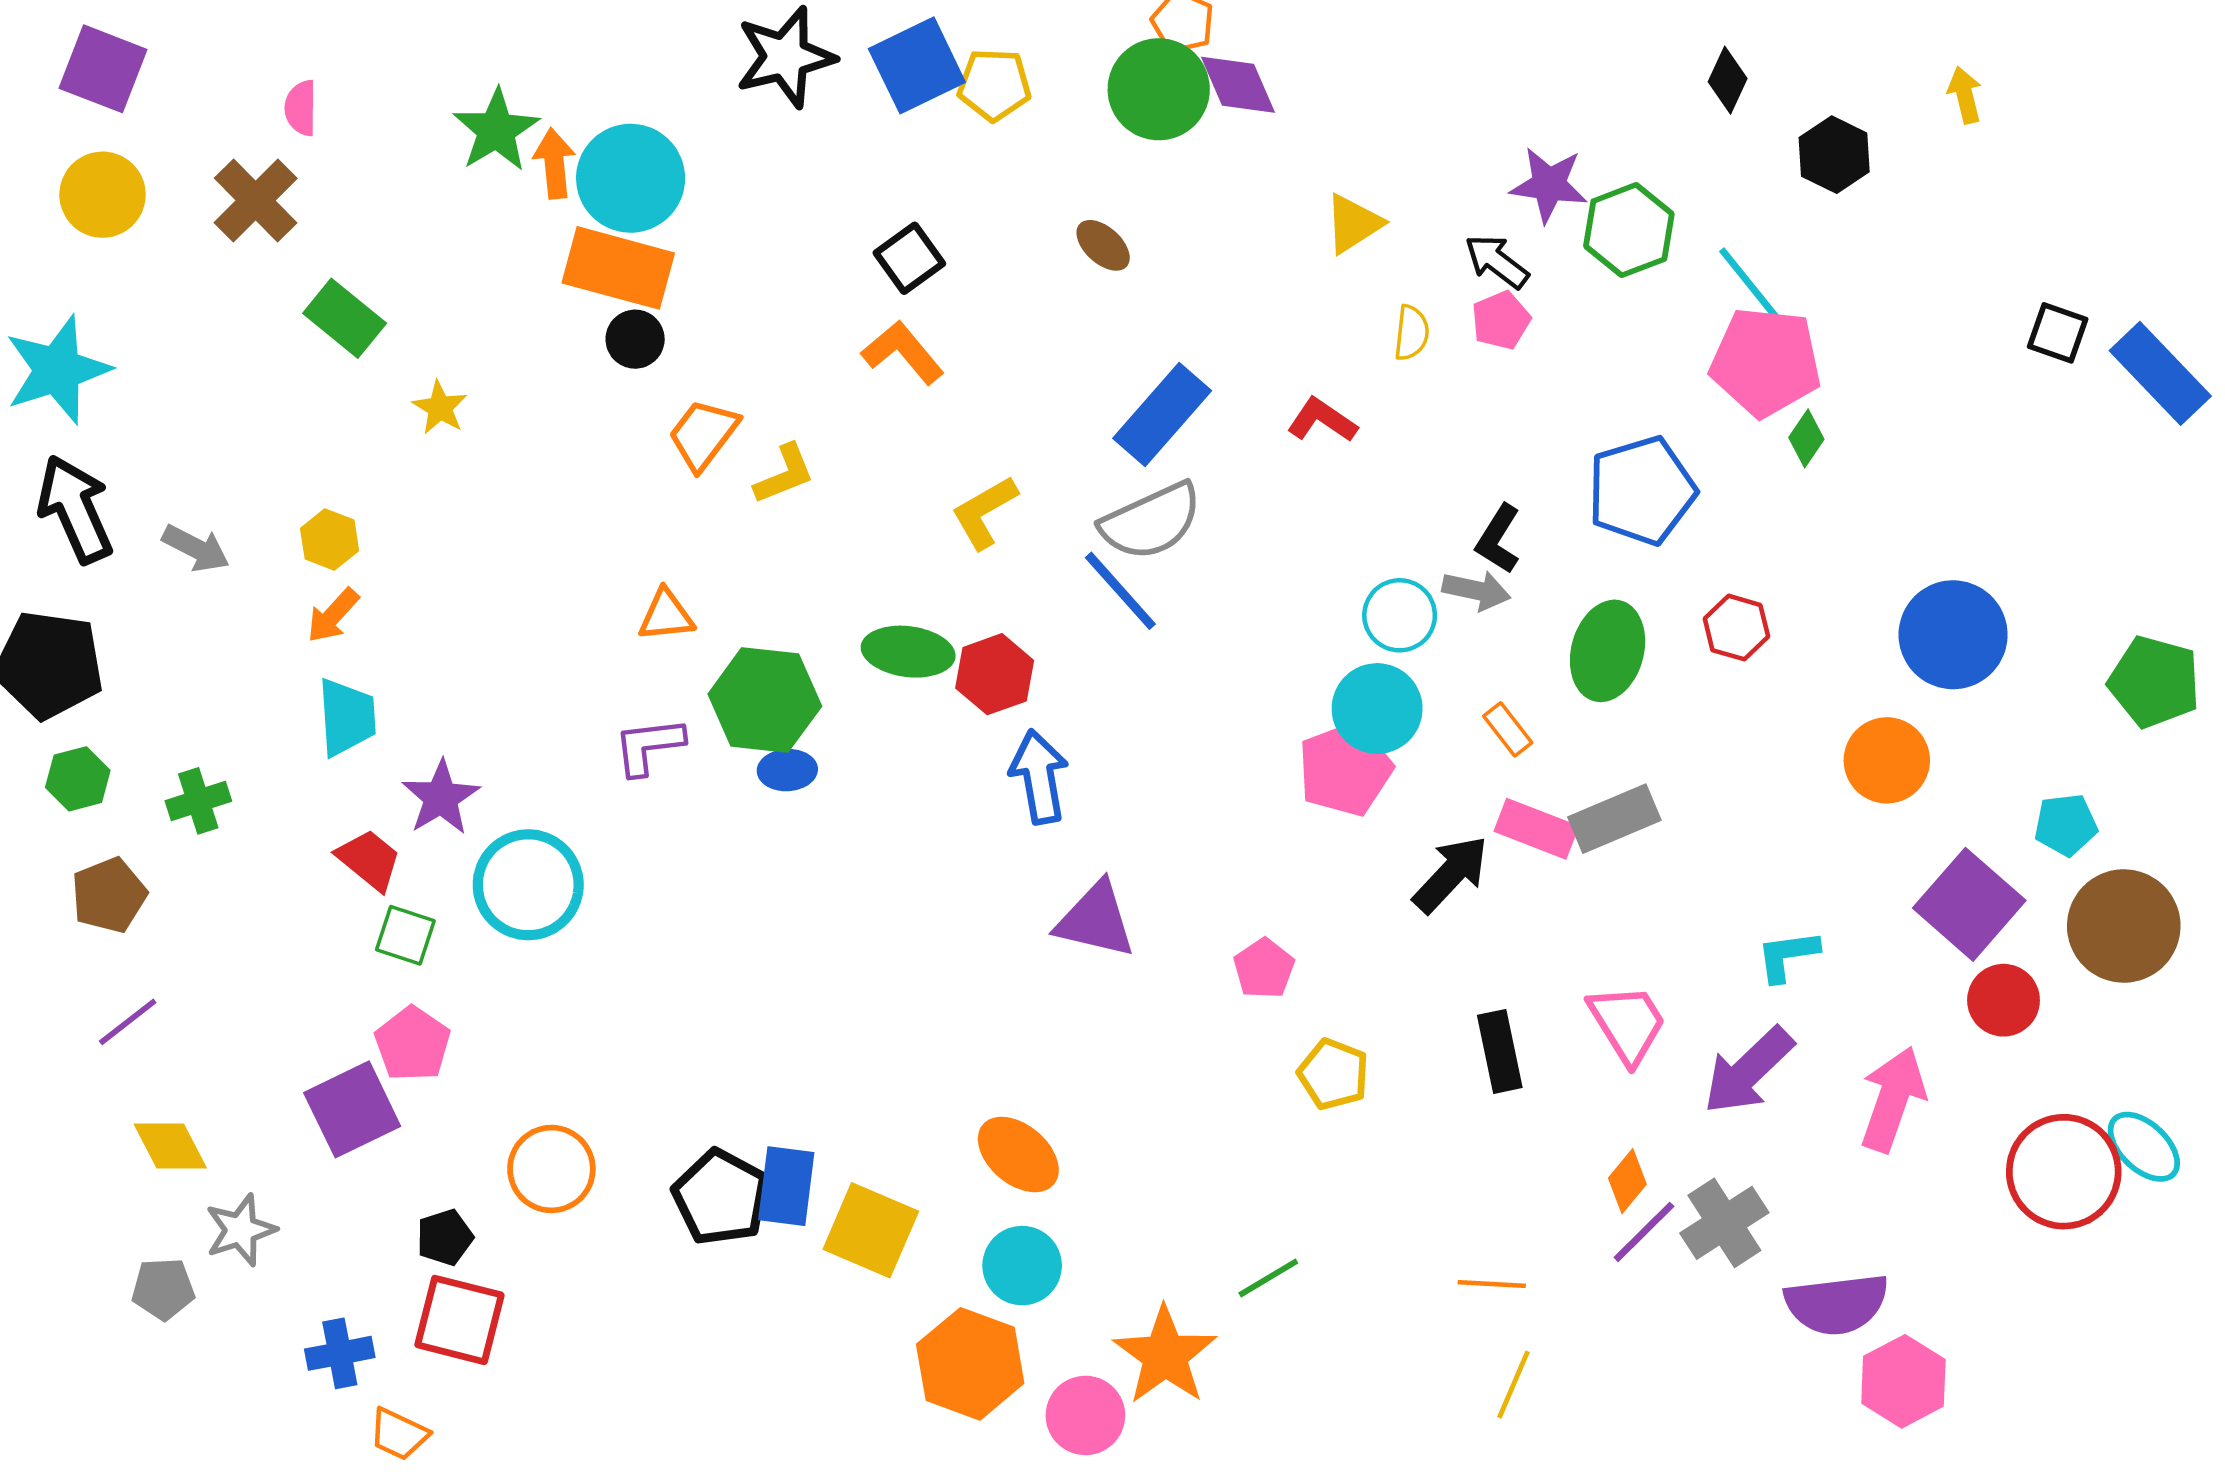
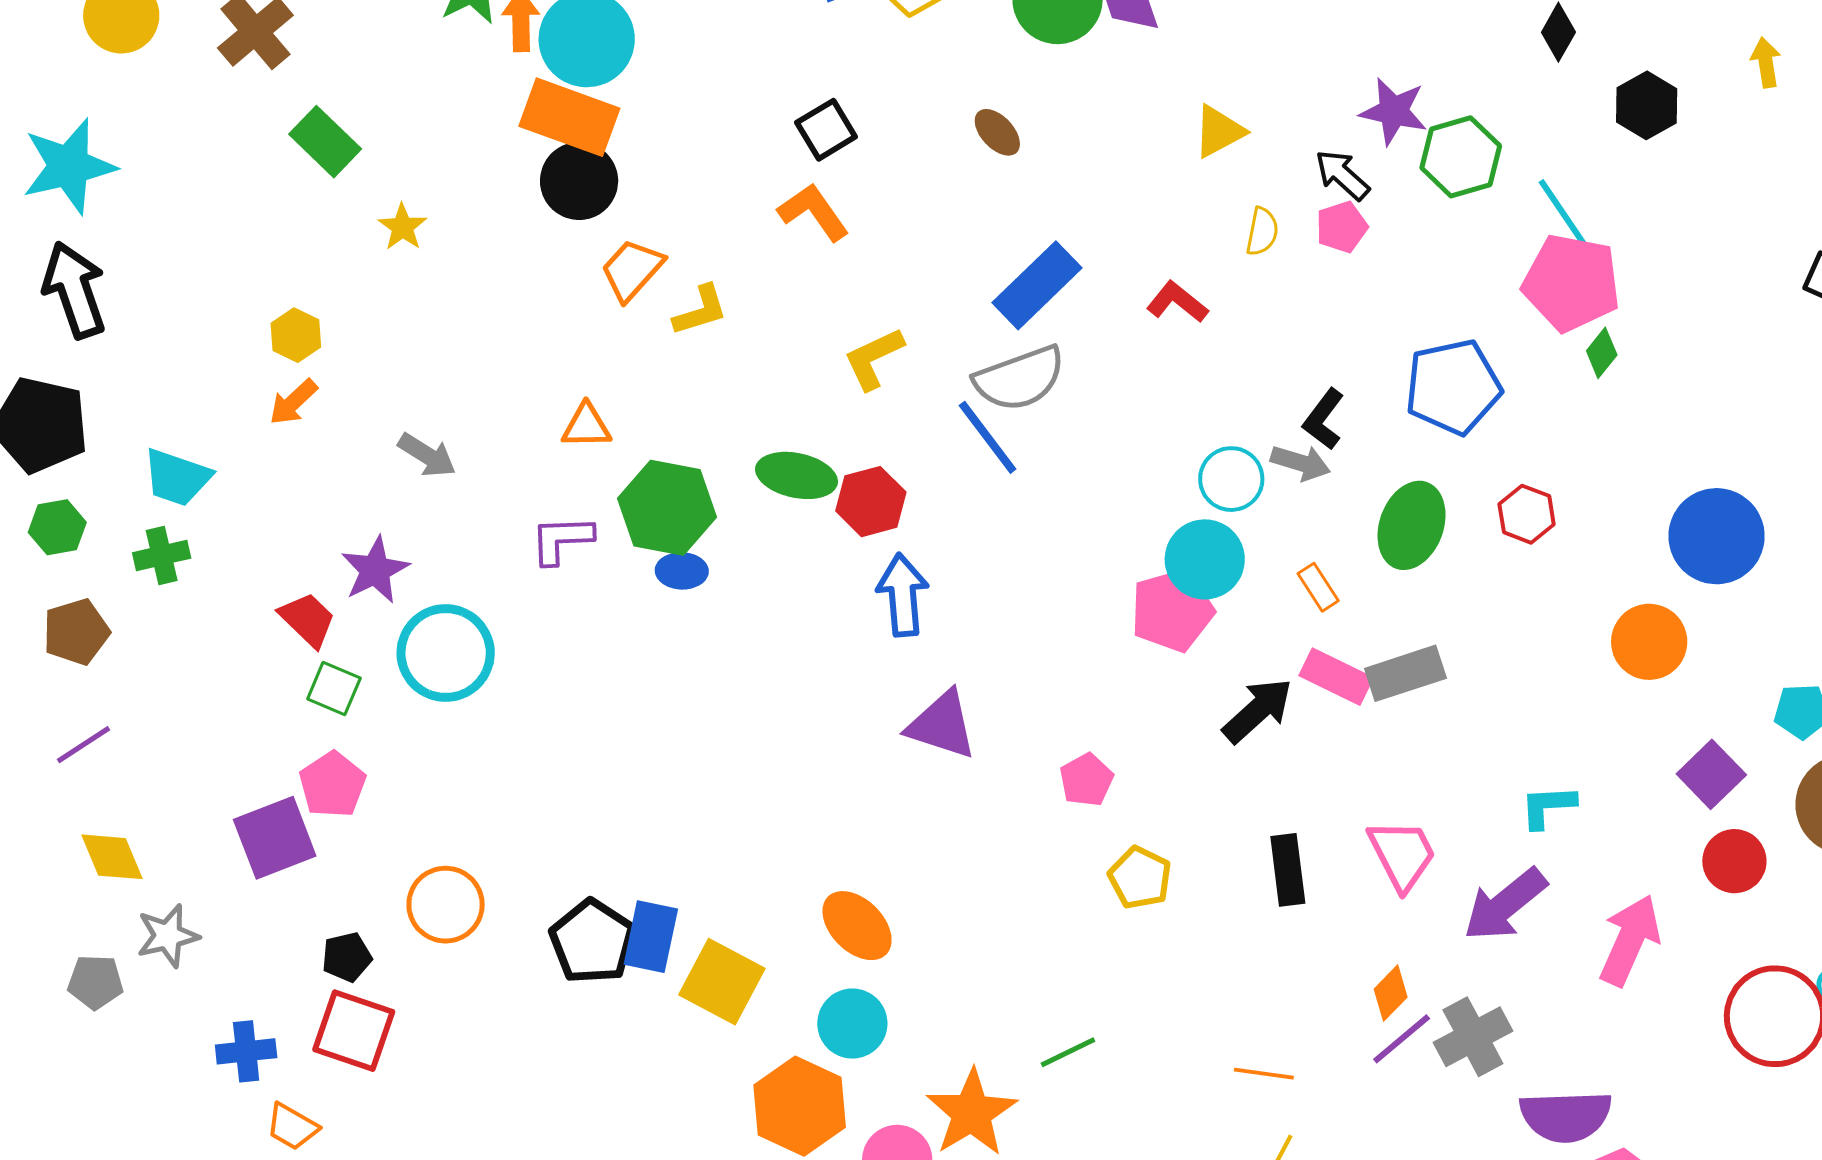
black circle: (635, 339) -> (579, 181), size x1.5
gray arrow: (196, 548) -> (427, 455), moved
cyan trapezoid: (347, 717) -> (177, 477), moved, turned 108
purple square: (1969, 904) -> (1711, 774), size x0.7

